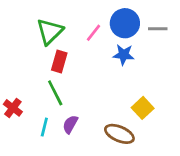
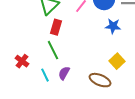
blue star: (124, 55) -> (113, 26), moved
cyan line: (44, 127) -> (45, 75), turned -40

